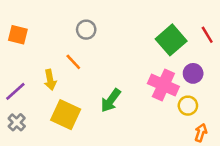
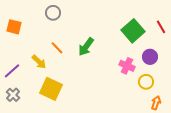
gray circle: (86, 30) -> (53, 13), moved
yellow arrow: (50, 80) -> (39, 62), turned -35
pink cross: (163, 85) -> (127, 66), size x0.7
green arrow: (111, 100) -> (86, 47), moved

